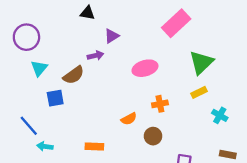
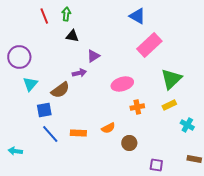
orange cross: (160, 104) -> (137, 107), moved
blue line: (29, 126) -> (50, 134), moved
cyan arrow: (45, 146) -> (15, 151), moved
orange rectangle: (94, 146) -> (78, 133), moved

